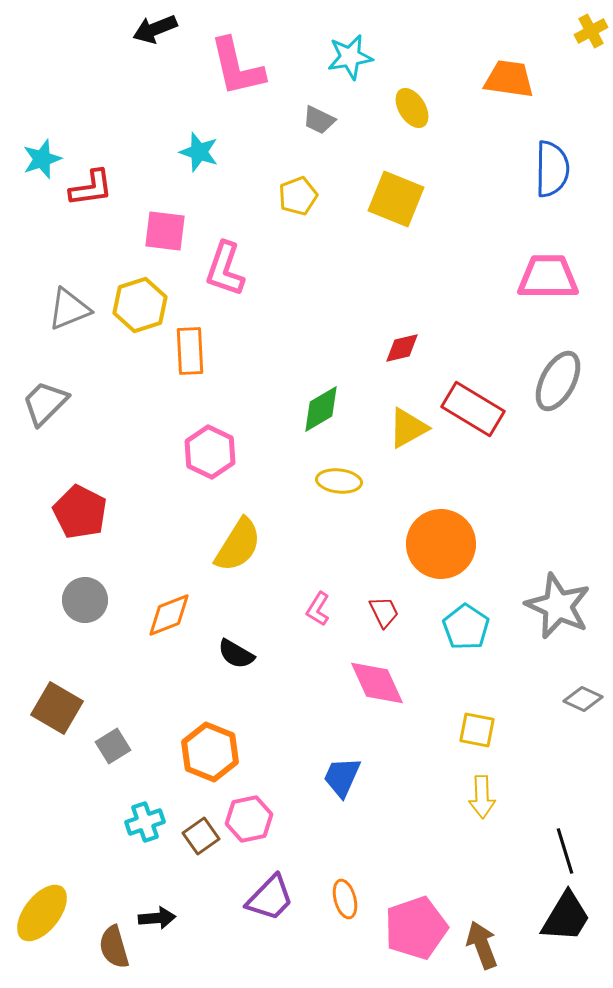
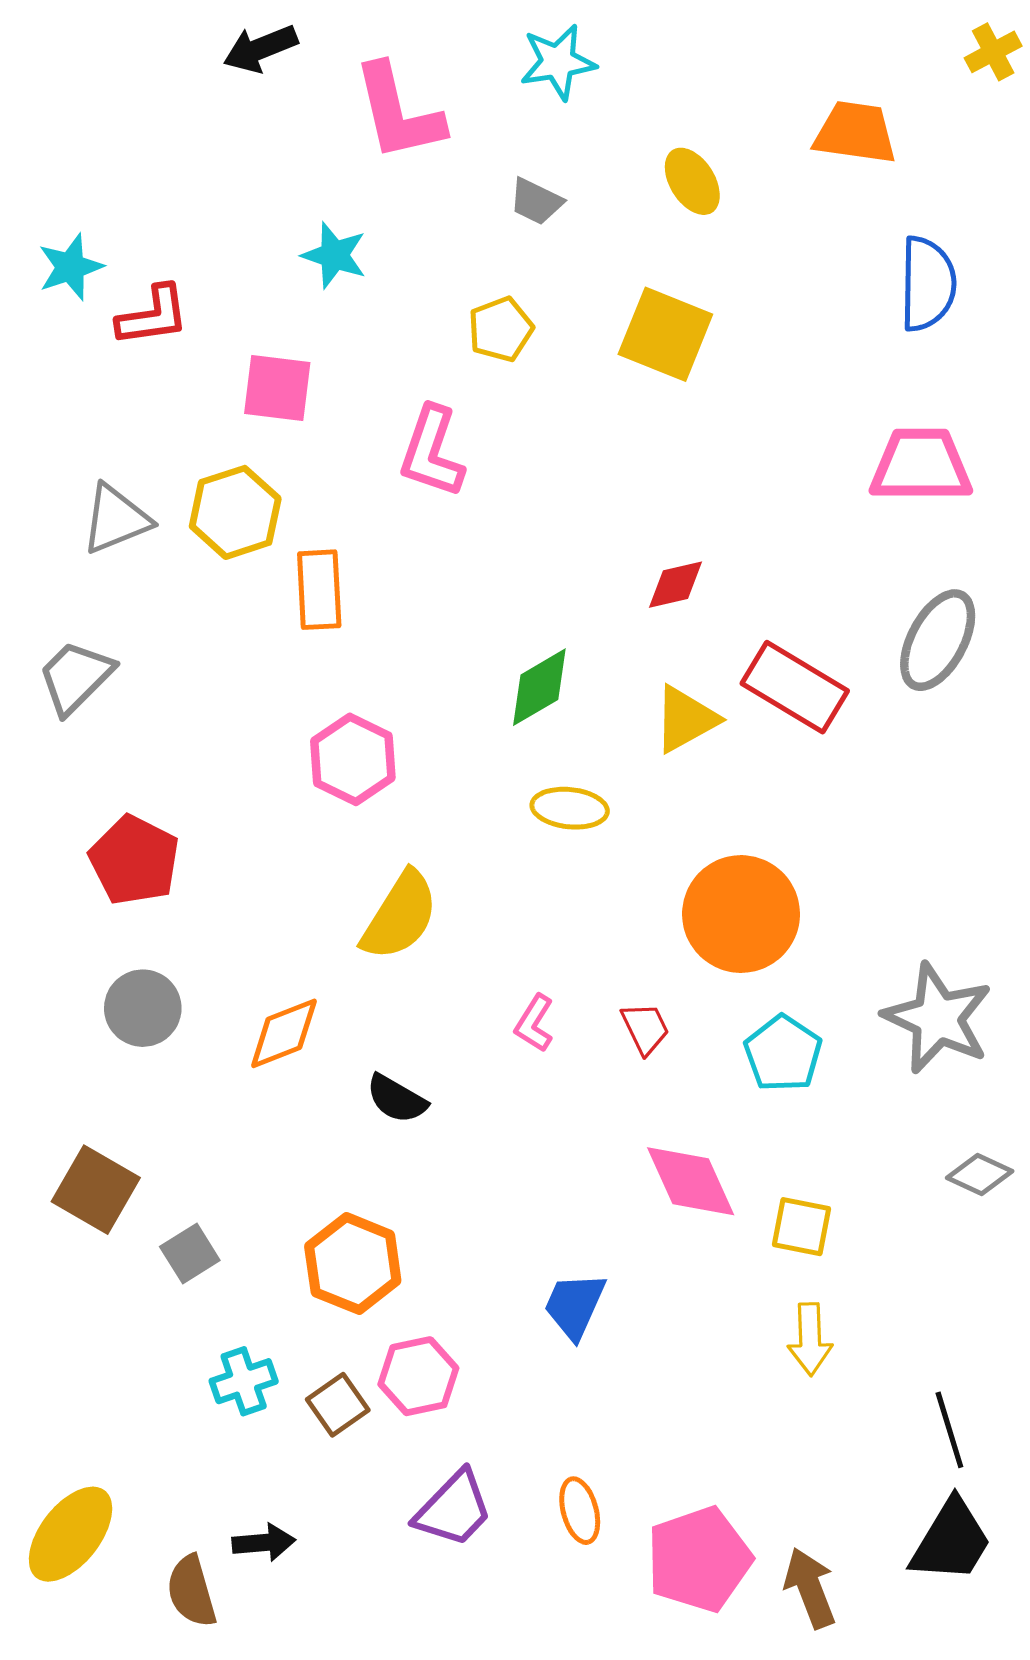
cyan star: (350, 57) -> (558, 62), moved
pink L-shape: (225, 269) -> (432, 452), moved
pink diamond: (377, 683) -> (691, 1181), moved

